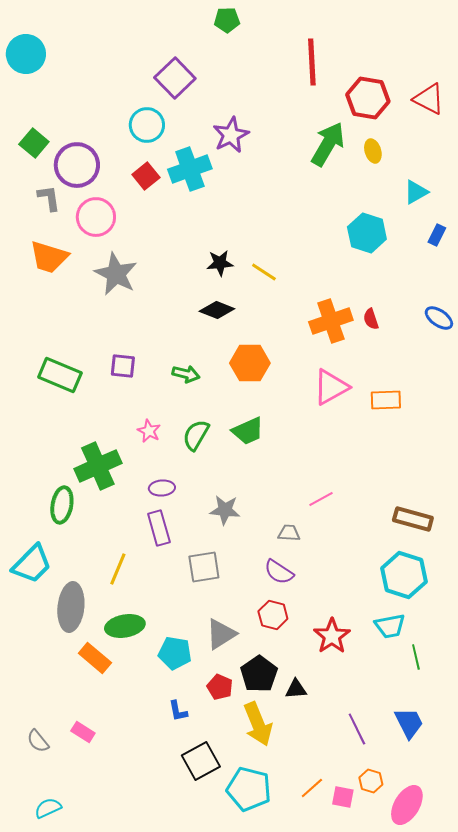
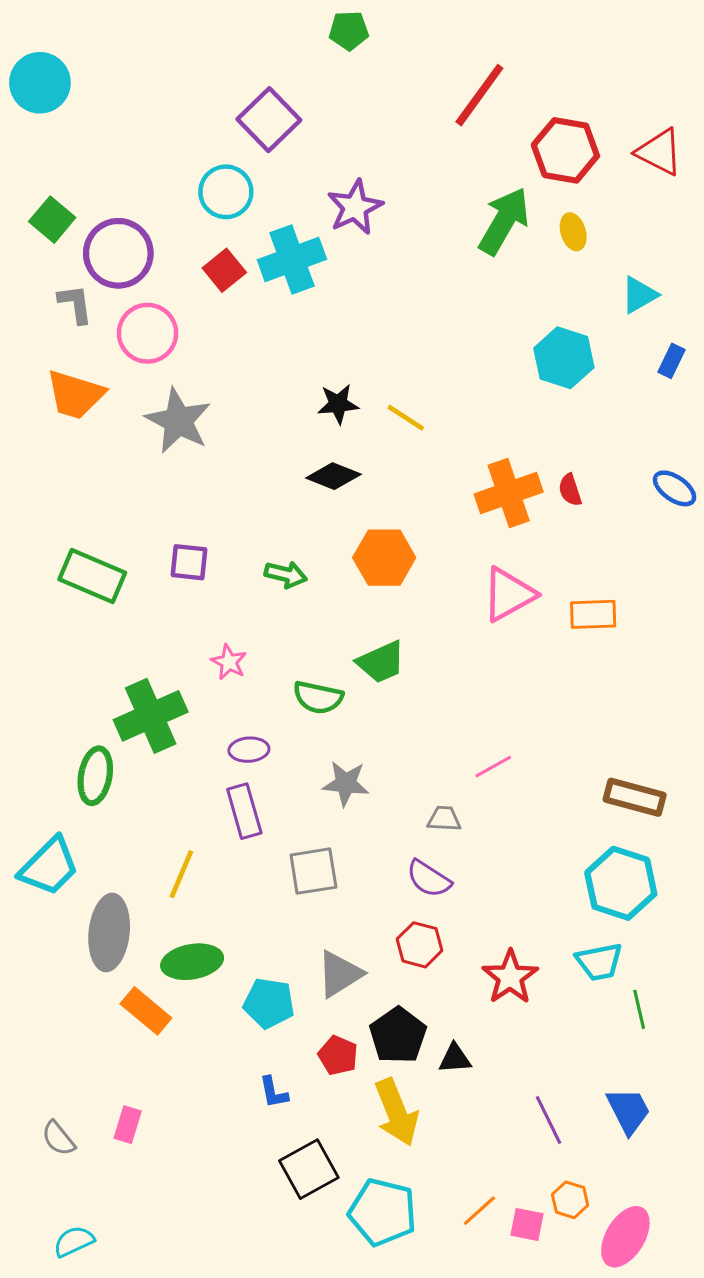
red line: (312, 62) -> (479, 95), turned 39
green semicircle: (196, 435) -> (318, 697), moved, turned -108
pink rectangle: (83, 732) -> (128, 1125), turned 75

